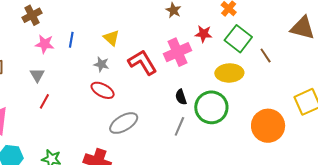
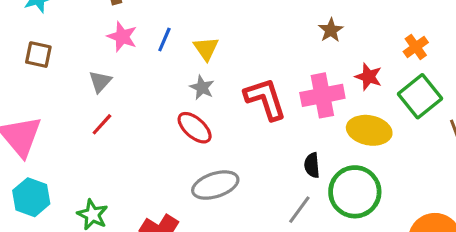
yellow triangle: (111, 38) -> (206, 49), moved
yellow ellipse: (229, 73) -> (369, 130), moved

